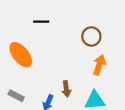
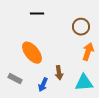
orange ellipse: (21, 55) -> (32, 53), moved

